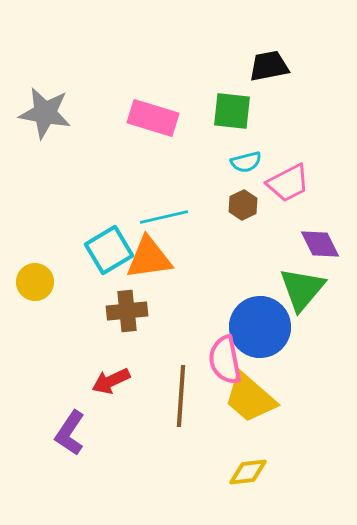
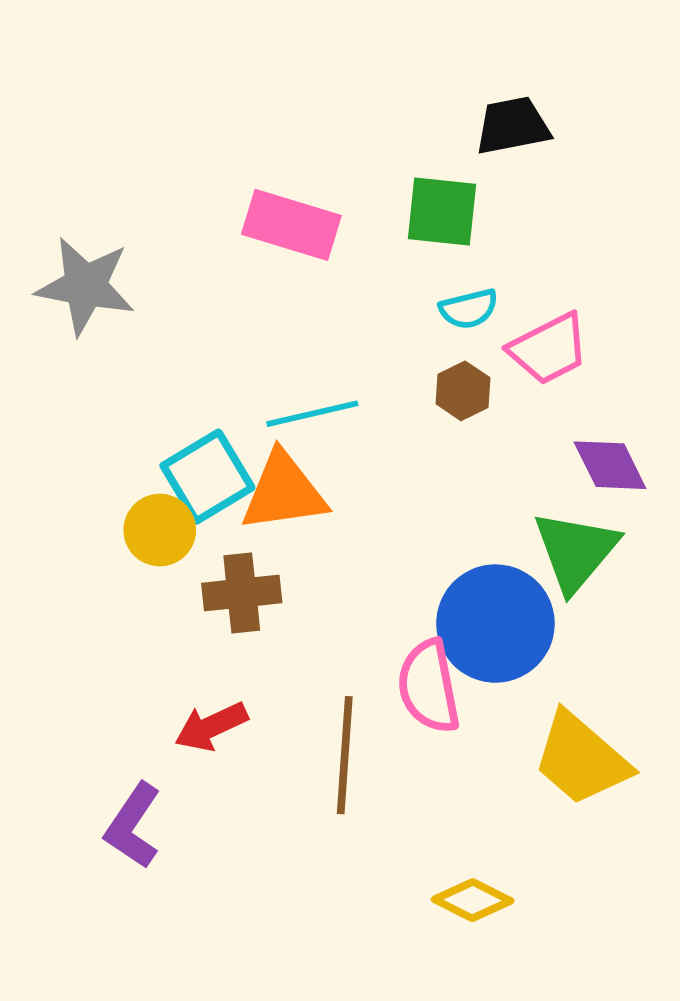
gray star: (45, 113) -> (85, 286), moved
yellow circle: (35, 282) -> (160, 530), moved
yellow trapezoid: (250, 398) -> (581, 759), moved
yellow diamond: (248, 472) -> (473, 900), turned 33

